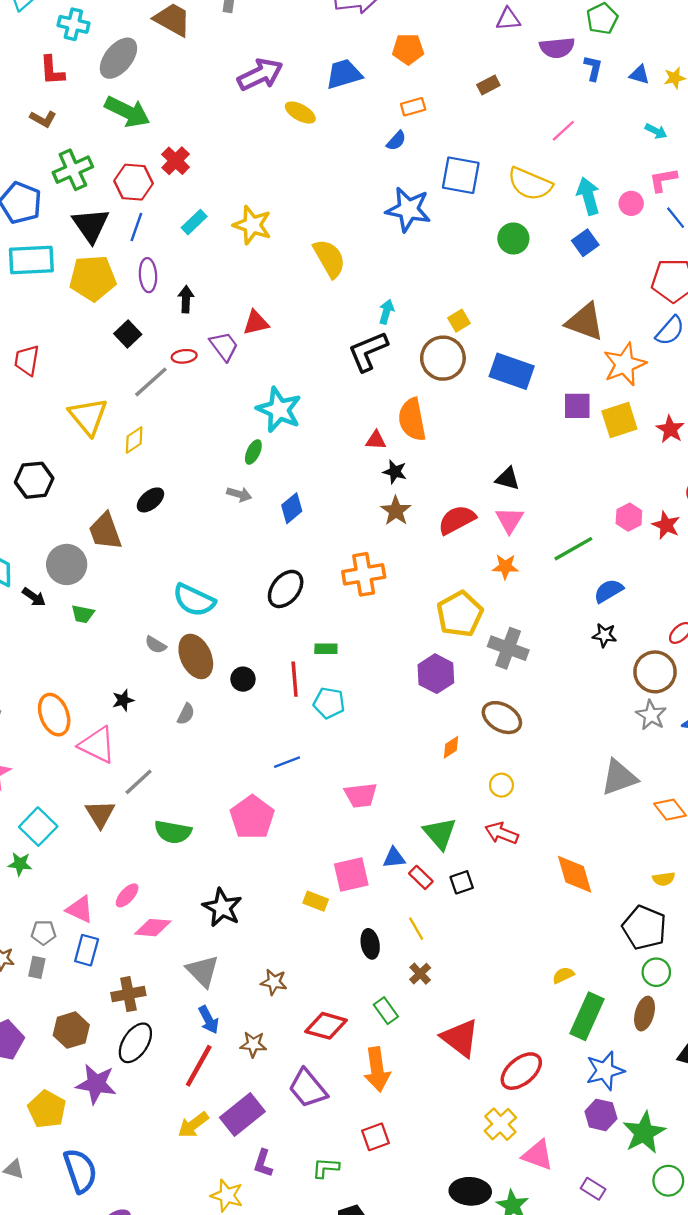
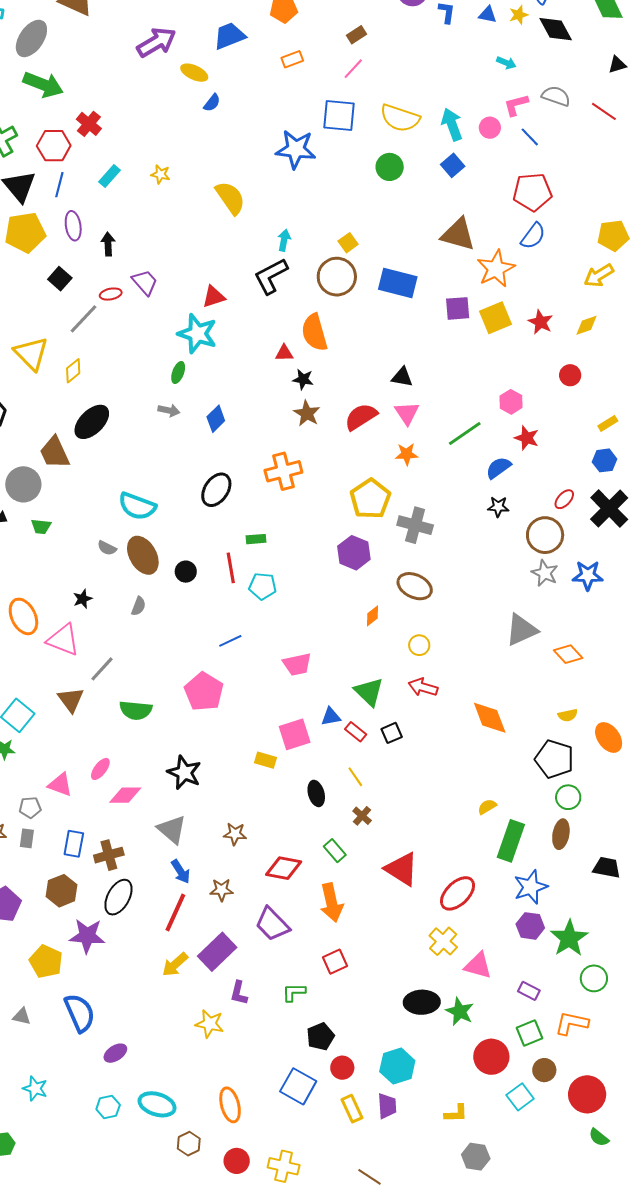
pink line: (563, 131) -> (353, 69), moved
blue semicircle: (396, 141) -> (212, 103), moved
yellow star: (252, 225) -> (161, 174), size x0.6
red triangle: (256, 323) -> (214, 297), moved
black ellipse: (150, 500) -> (92, 422), size x1.5
red star: (666, 525) -> (527, 438), moved
blue rectangle: (87, 950) -> (74, 844), moved

